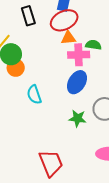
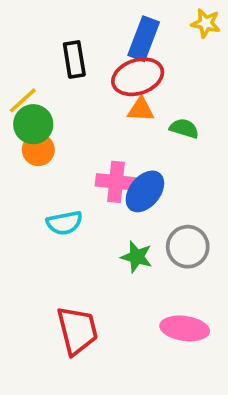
pink cross: (79, 55) -> (116, 182), moved
cyan semicircle: (34, 95) -> (64, 223), moved, turned -90

